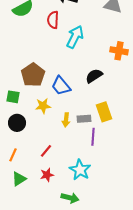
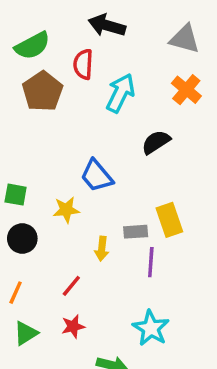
orange cross: (119, 51) -> (186, 90), moved, turned 30
brown pentagon: (33, 75) -> (43, 91), moved
black semicircle: (94, 76) -> (156, 142), moved
yellow arrow: (66, 120) -> (102, 249), moved
cyan star: (80, 170) -> (151, 328), moved

